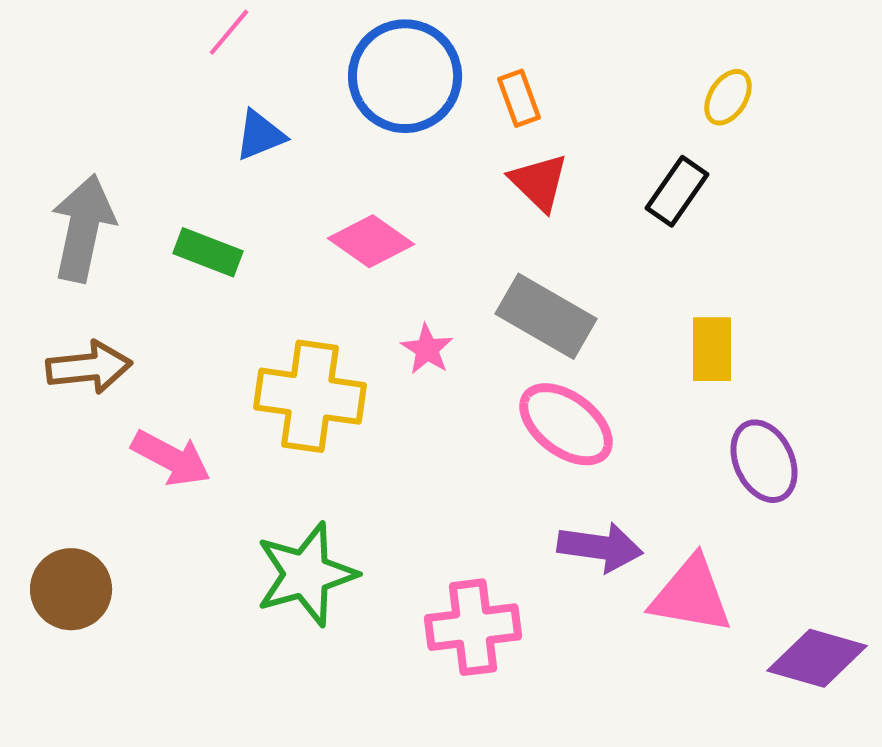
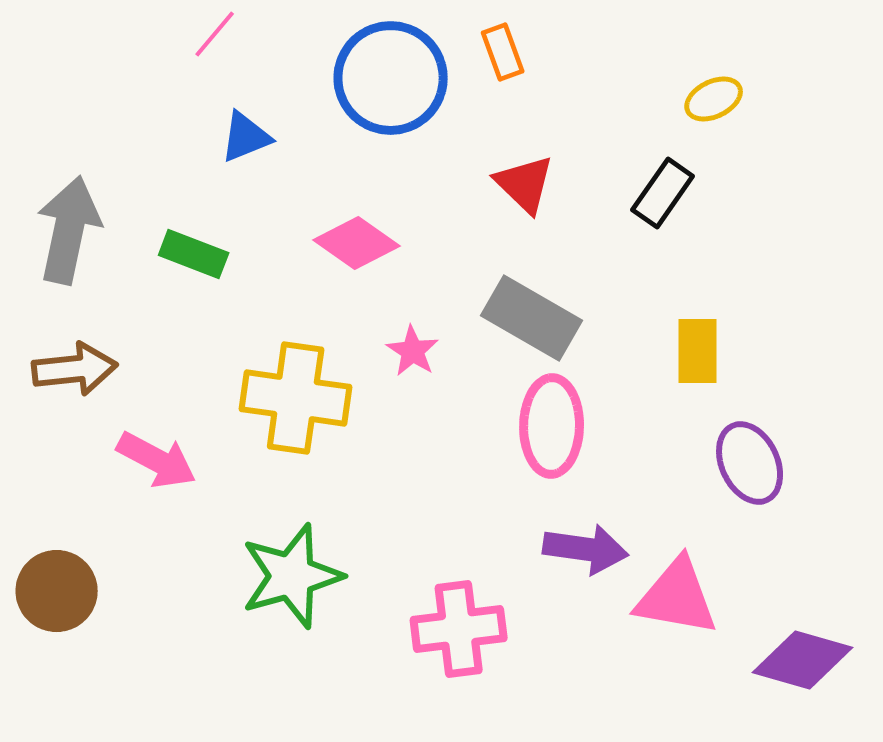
yellow ellipse: (728, 97) -> (714, 99), turned 32
orange rectangle: (519, 98) -> (503, 52), moved
pink ellipse: (566, 424) -> (552, 426), turned 54

